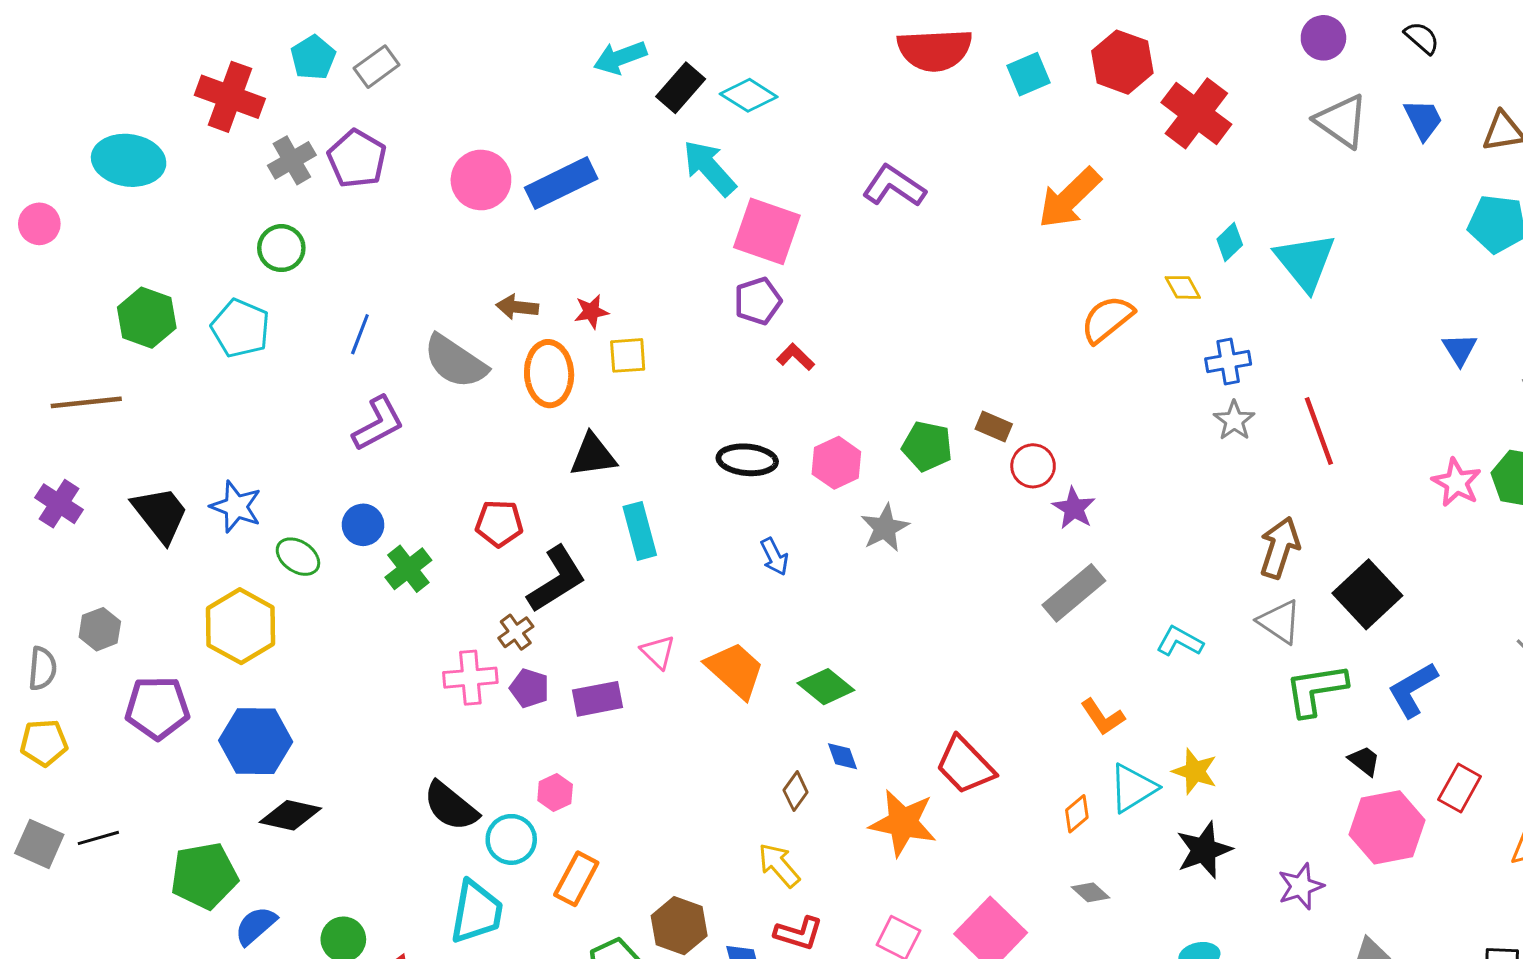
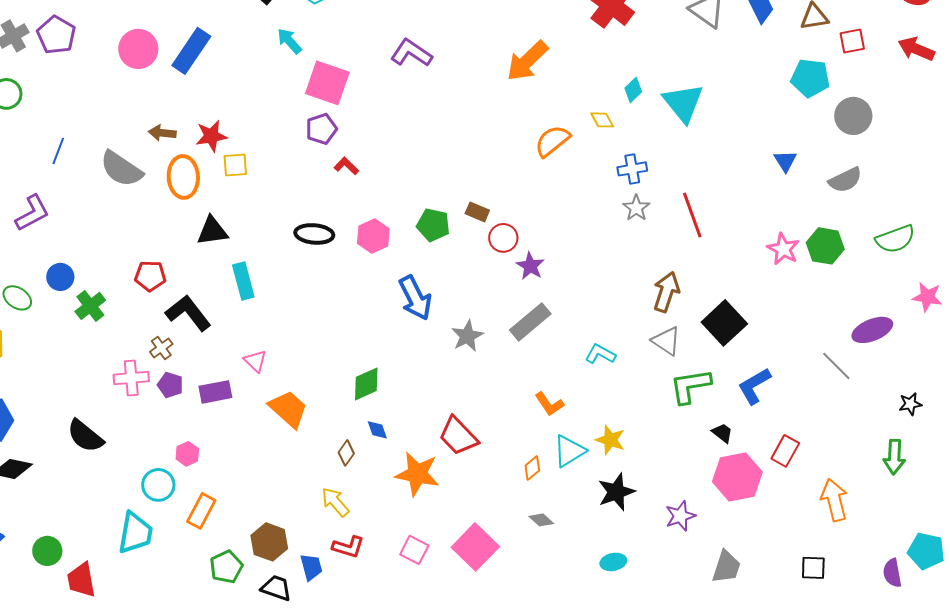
cyan arrow: (709, 168) -> (289, 41), size x0.7
blue rectangle: (561, 183) -> (191, 51), turned -30
red star: (591, 312) -> (211, 136), size x1.4
purple L-shape: (378, 424) -> (32, 213), moved
gray star: (885, 528) -> (467, 336), moved
blue arrow: (774, 557) -> (415, 298), moved, size x1.8
black L-shape: (557, 579) -> (188, 313), turned -96
orange trapezoid: (735, 670) -> (288, 409), moved
green diamond: (826, 687) -> (366, 384), turned -63
black semicircle: (451, 806) -> (85, 436), moved

